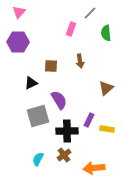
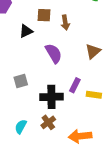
brown square: (51, 66) -> (44, 15), moved
black triangle: (31, 83) -> (26, 31), moved
purple semicircle: (59, 100) -> (54, 53), moved
gray square: (38, 116) -> (21, 81), size x0.6

